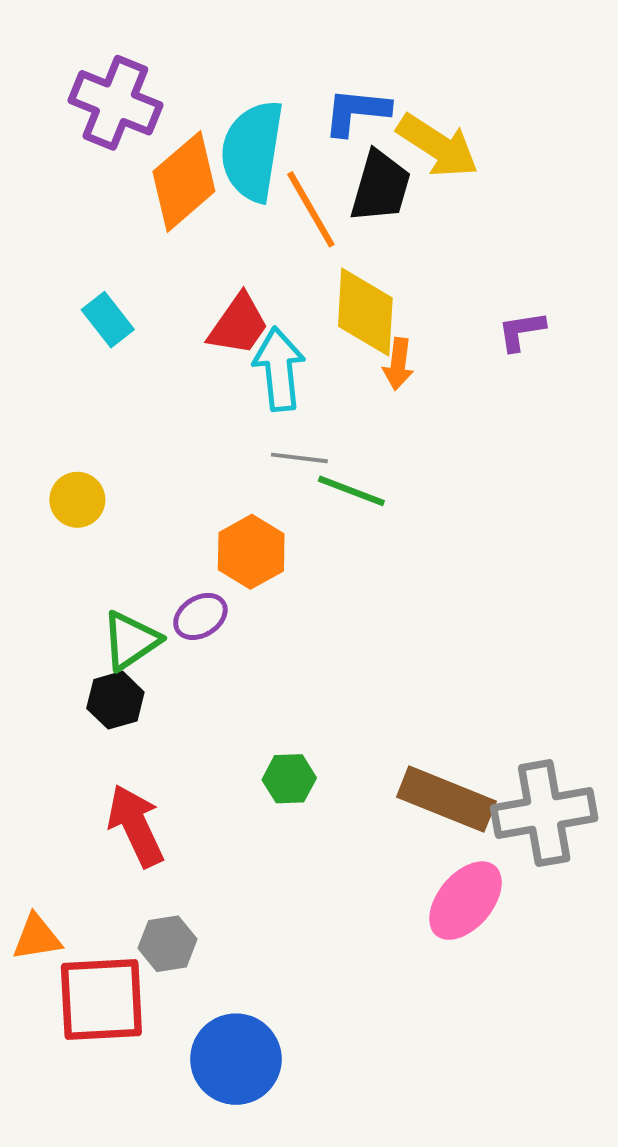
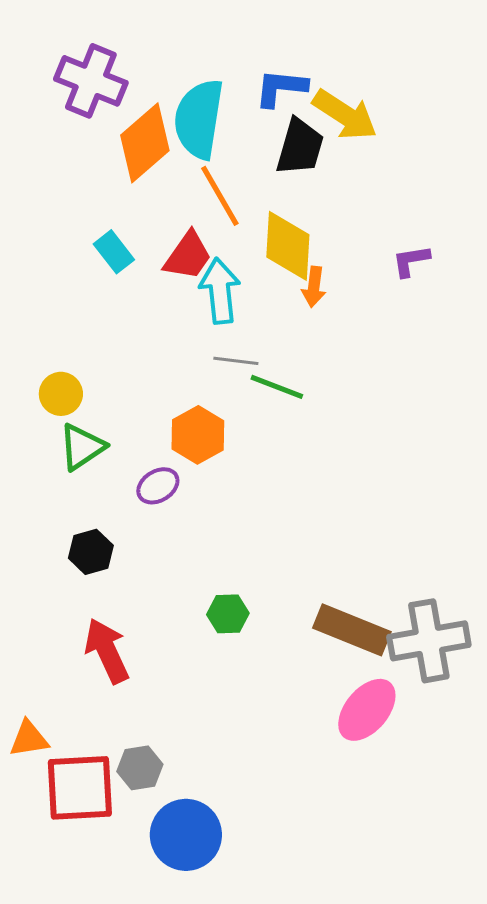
orange line: (311, 209) -> (220, 196), moved
cyan rectangle: (108, 320) -> (114, 252), moved
green triangle: (131, 641) -> (82, 447), moved
gray hexagon: (167, 944) -> (140, 768), moved

